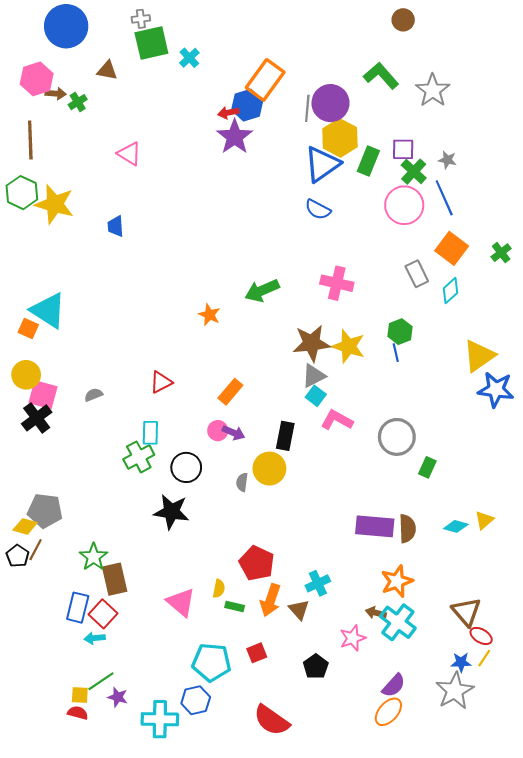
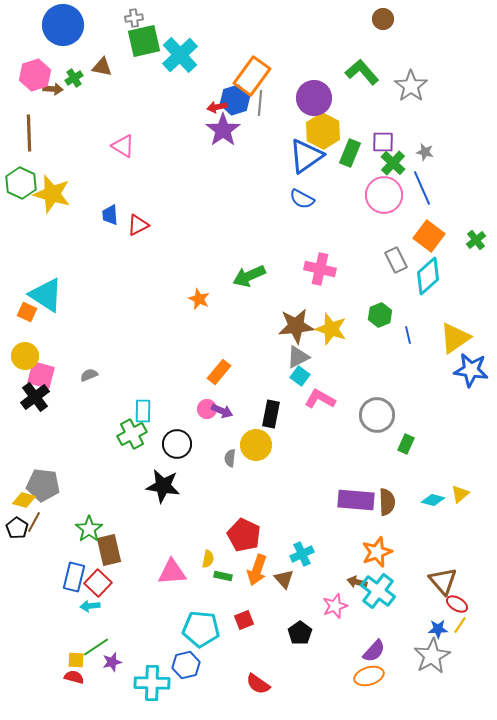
cyan cross: (189, 58) -> (180, 55), size x1.8
green cross: (78, 102) -> (74, 78), moved
gray line: (307, 108) -> (260, 103), moved
cyan diamond: (451, 291) -> (428, 276), size x1.5
blue line: (396, 353) -> (408, 335), moved
red triangle: (161, 382) -> (138, 225), moved
pink triangle: (181, 602) -> (172, 572), turned -44
purple star: (118, 697) -> (112, 662), turned -30
orange ellipse: (388, 712) -> (369, 676), turned 32
red semicircle: (272, 720) -> (258, 684), size x0.7

